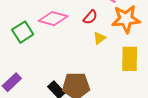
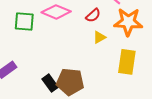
green square: (23, 32) -> (24, 21), turned 30

